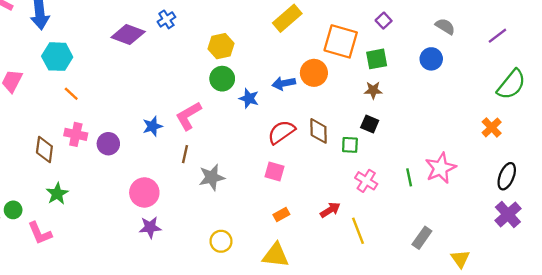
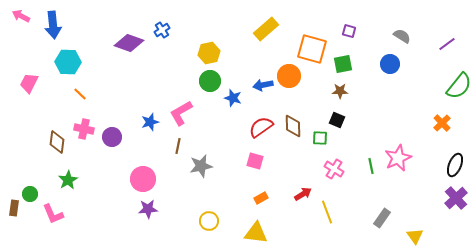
purple square: (384, 21) -> (349, 31), turned -32

